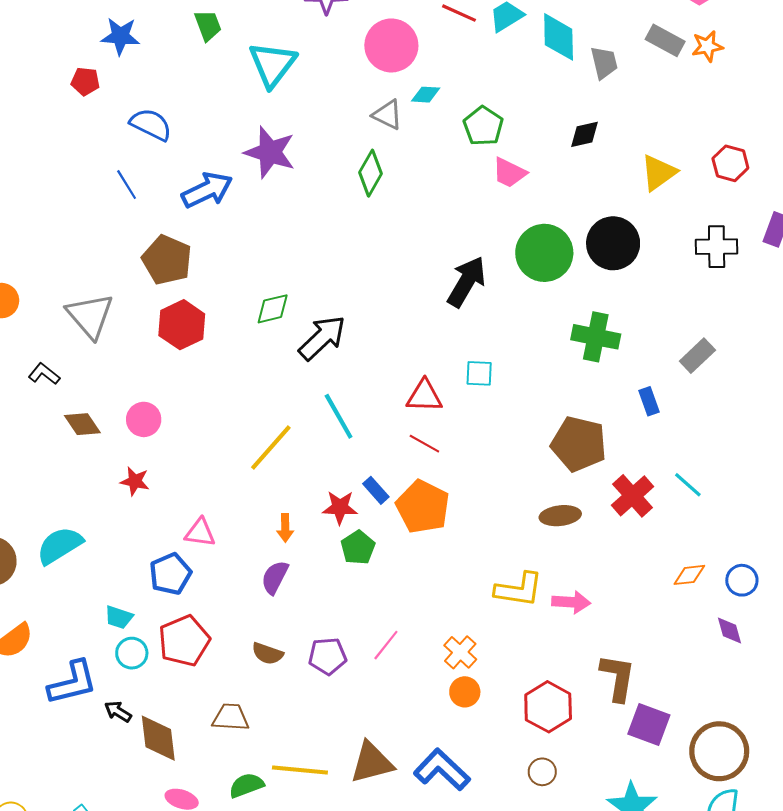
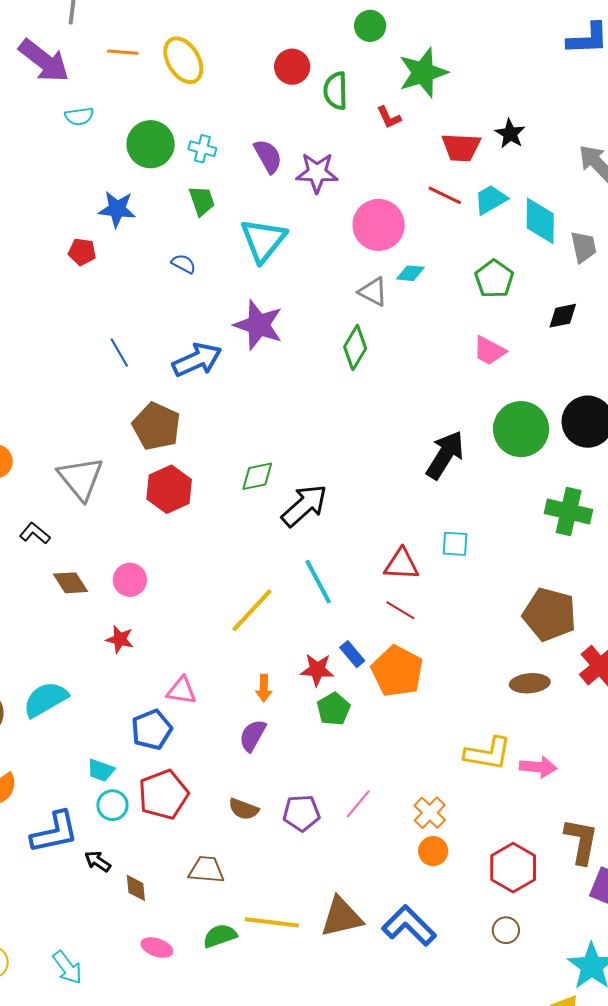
blue semicircle: (151, 124) -> (183, 264), moved, size x0.6
green pentagon: (483, 126) -> (494, 279), moved
brown diamond: (158, 738) -> (136, 888), size x0.6

